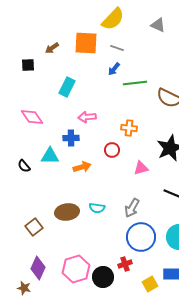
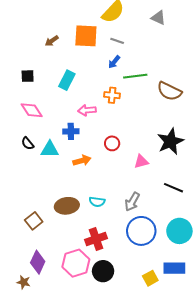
black square: (28, 65) -> (28, 76), moved
orange cross: (129, 128) -> (112, 95), moved
black semicircle: (24, 166) -> (28, 143), moved
red cross: (125, 264) -> (96, 239), moved, size x1.5

